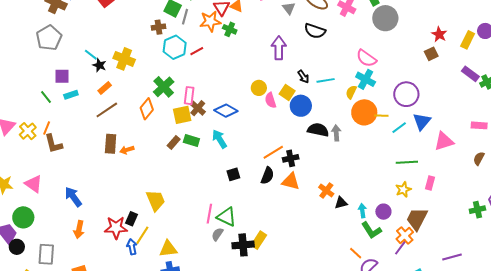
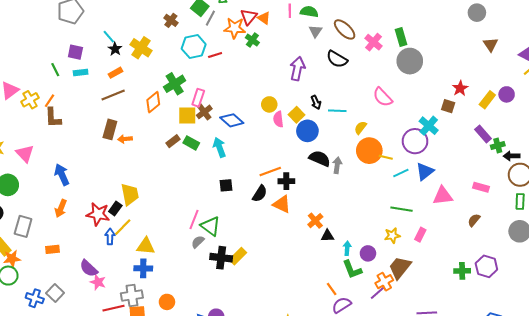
brown cross: (159, 27) -> (171, 20), moved, turned 32
brown square: (431, 54) -> (448, 106), turned 32
cyan cross: (366, 79) -> (429, 126), moved
yellow trapezoid: (156, 200) -> (130, 194), moved

